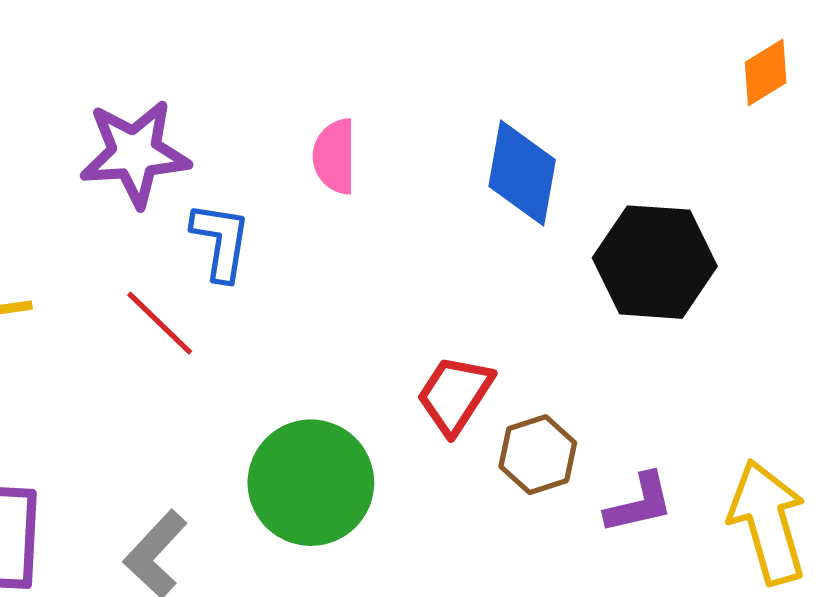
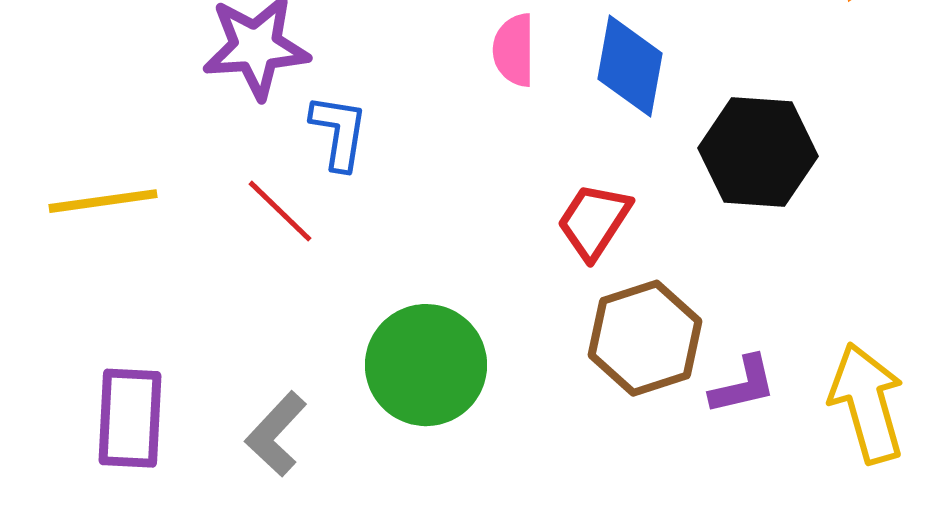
pink semicircle: (335, 156) -> (514, 50), moved
red trapezoid: (455, 395) -> (594, 221), moved
brown hexagon: (538, 455) -> (645, 338), size x1.5

